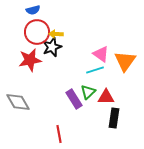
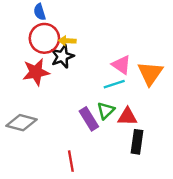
blue semicircle: (33, 10) -> (40, 12), turned 88
gray diamond: (18, 102) -> (22, 123), turned -45

